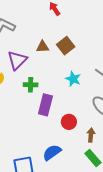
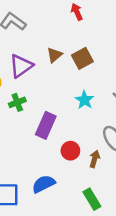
brown triangle: (43, 47) -> (54, 55), turned -48
green cross: (31, 85) -> (17, 102), moved, turned -32
brown arrow: (91, 135) -> (95, 159), moved

